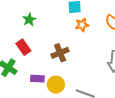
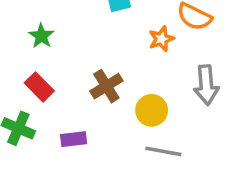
orange star: (82, 25) -> (161, 39), moved
yellow circle: (56, 85) -> (152, 110), moved

